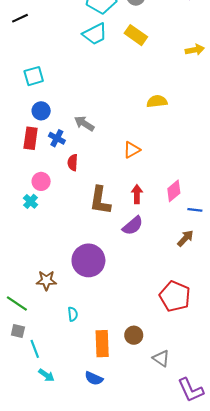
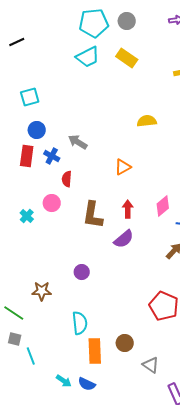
pink circle: (41, 181) -> (52, 203), moved
purple circle: (88, 260) -> (82, 272), size x0.5
cyan semicircle: (73, 314) -> (80, 323), moved, size x1.6
cyan arrow: (46, 375) -> (64, 381), moved

